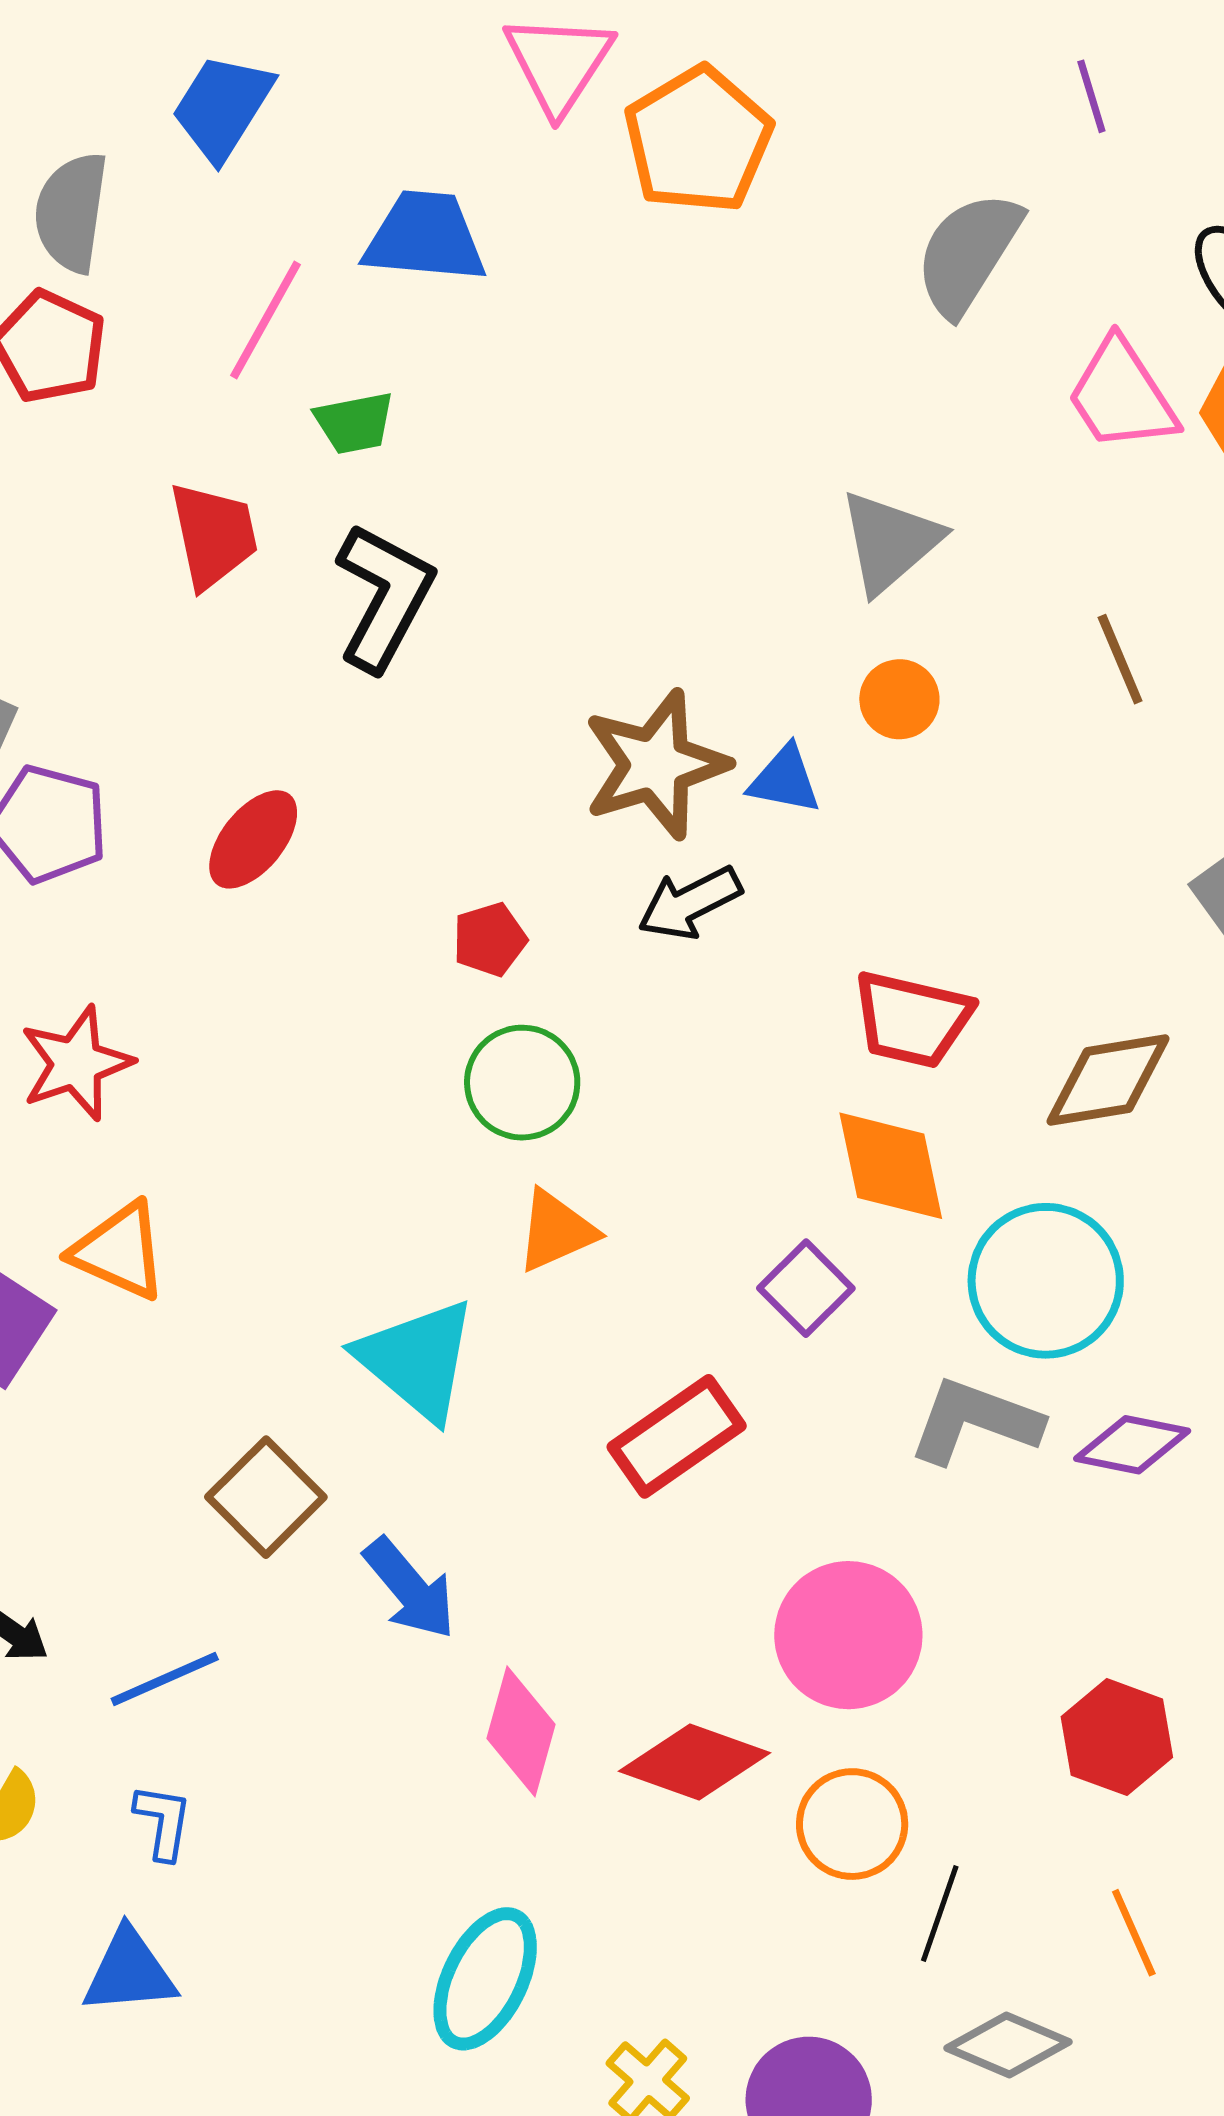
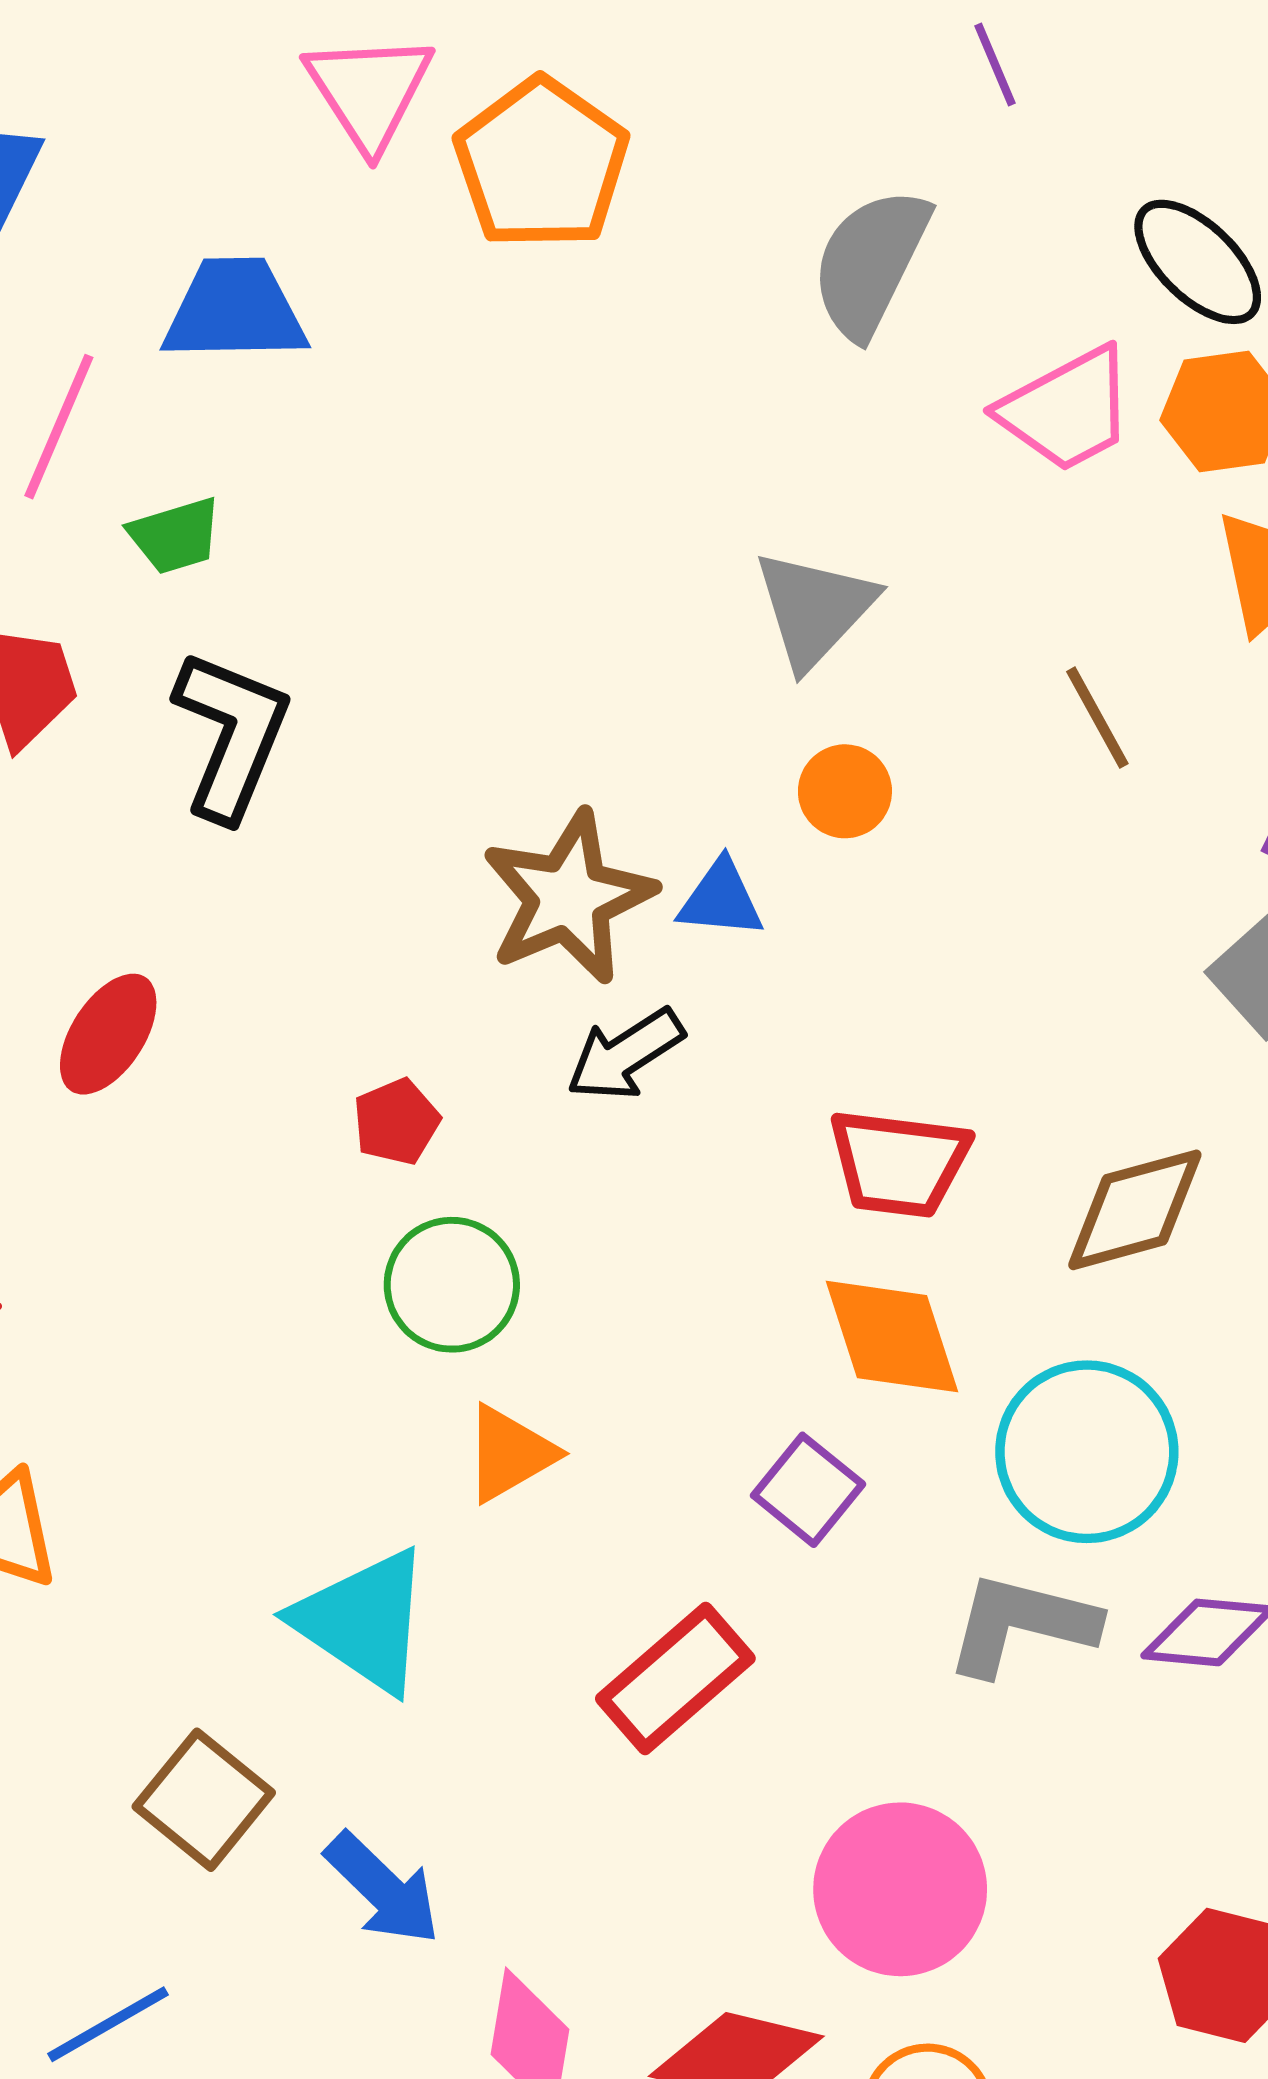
pink trapezoid: (1122, 395) -> (1067, 410), turned -79

